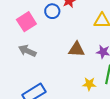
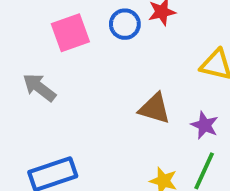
gray arrow: (27, 51) -> (39, 87), moved

